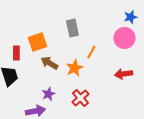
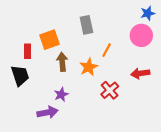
brown arrow: (49, 63) -> (62, 62), turned 54
red cross: (80, 98) -> (110, 90), moved

